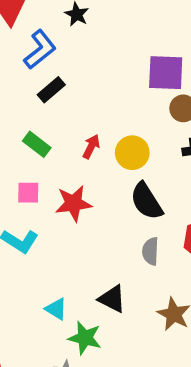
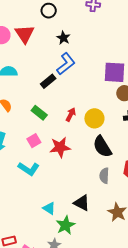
blue L-shape: (40, 49) -> (66, 64), moved
pink square: (28, 193) -> (34, 141), turned -32
green star: (85, 338) -> (66, 225), turned 30

